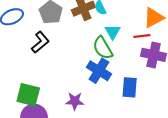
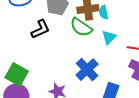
green semicircle: (103, 48) -> (81, 27), moved, turned -40

